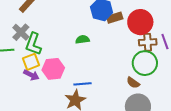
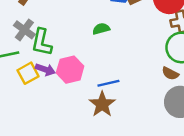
yellow square: (31, 62) -> (28, 73), moved
purple arrow: (31, 75) -> (45, 70), moved

